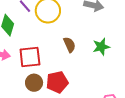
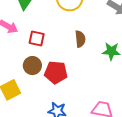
red square: (30, 57) -> (37, 38), size x0.7

